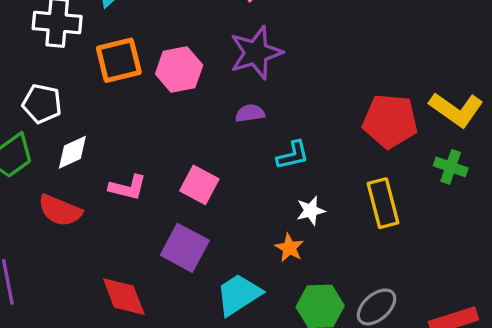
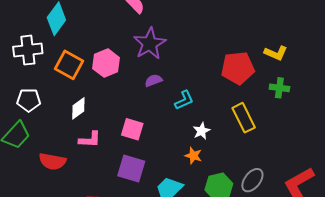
orange square: (119, 60) -> (69, 65), turned -36
yellow L-shape: (456, 109) -> (276, 53), size x0.7
white diamond: (72, 152) -> (78, 108), moved

